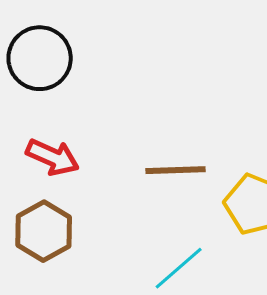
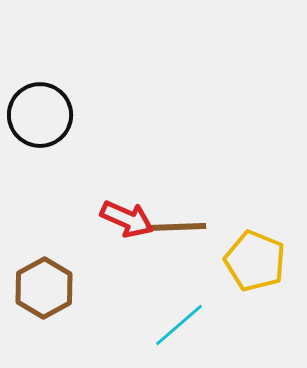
red arrow: (53, 157) -> (127, 219), moved

